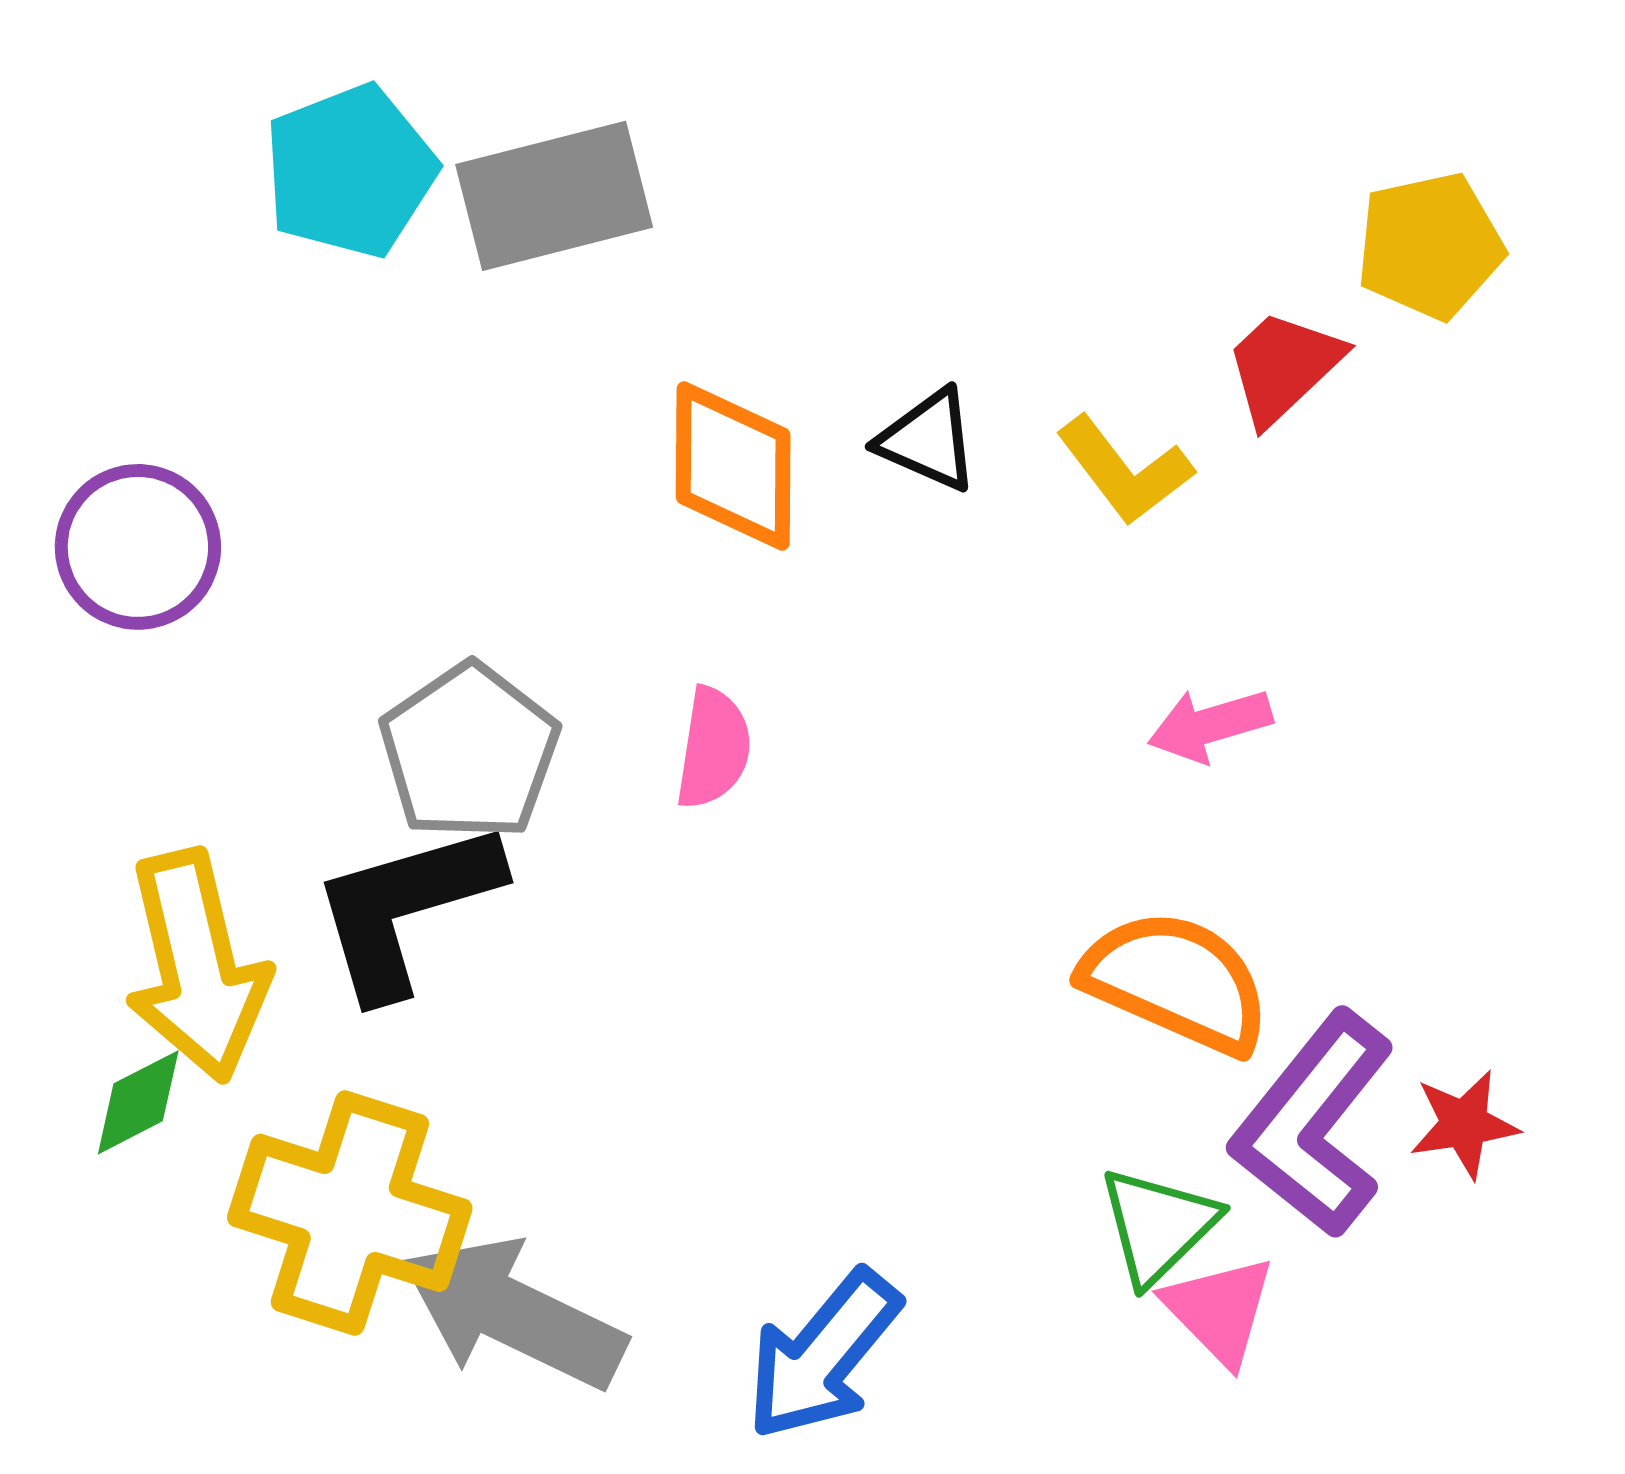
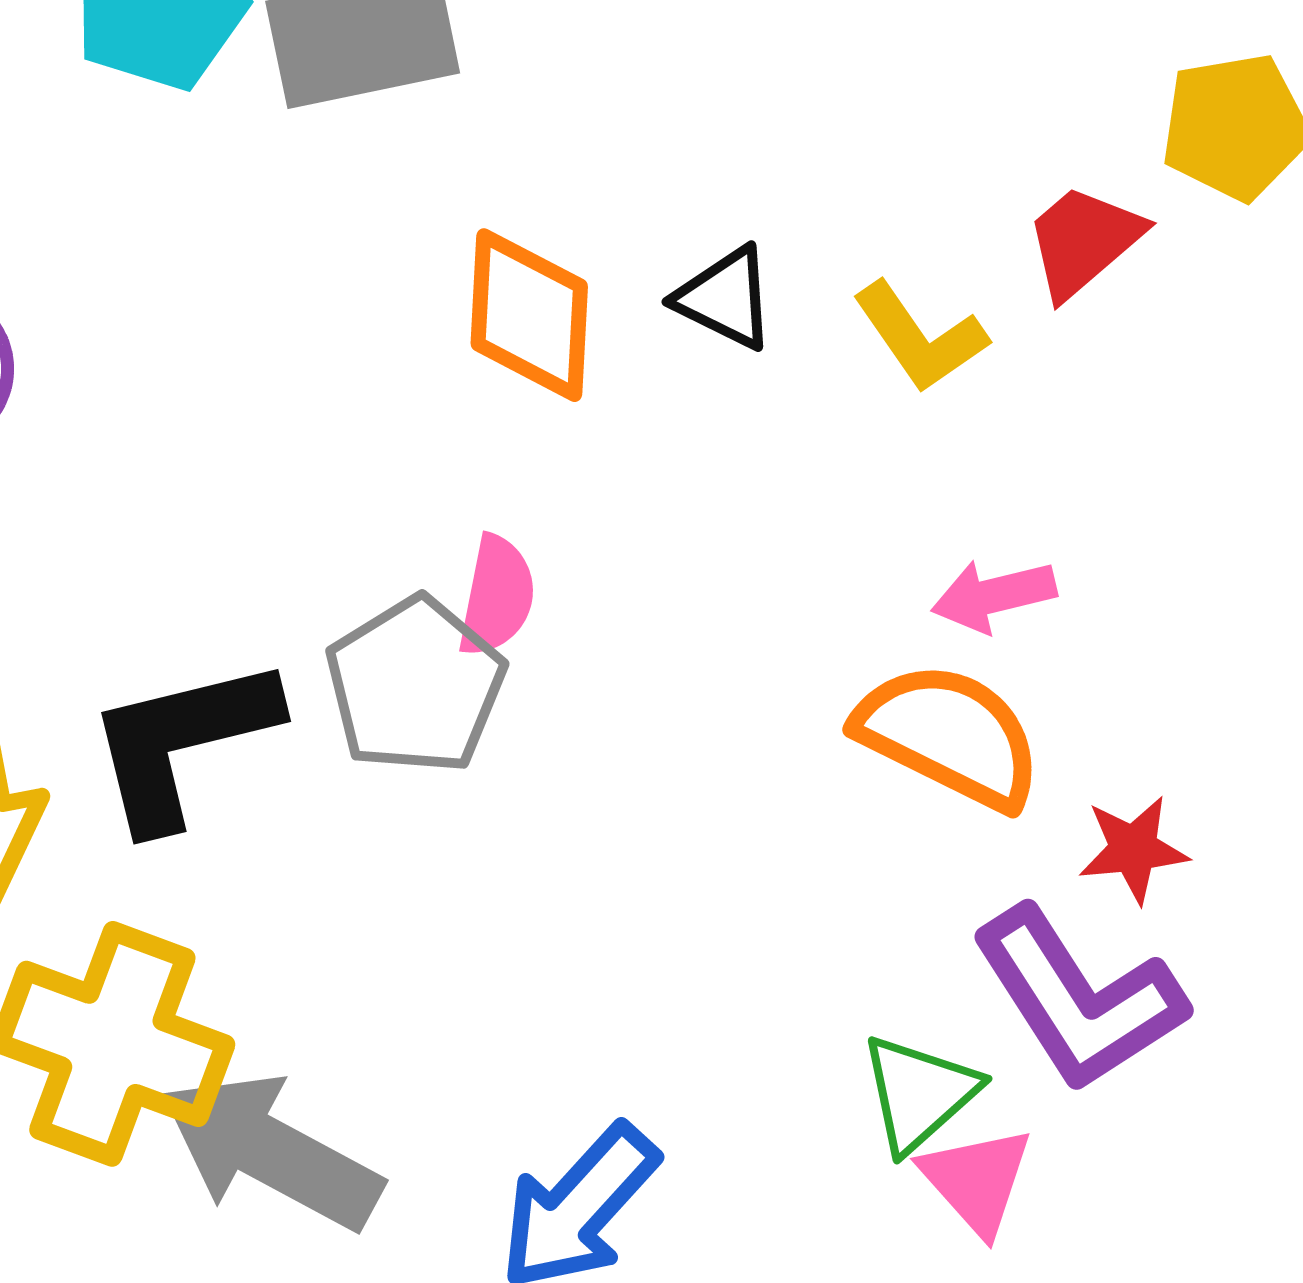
gray pentagon: (469, 752) -> (415, 685), moved
orange semicircle: (1176, 982) -> (949, 735), moved
purple L-shape: (1313, 1124) -> (1079, 999), turned -74
red star: (1464, 1124) -> (1133, 849), moved

